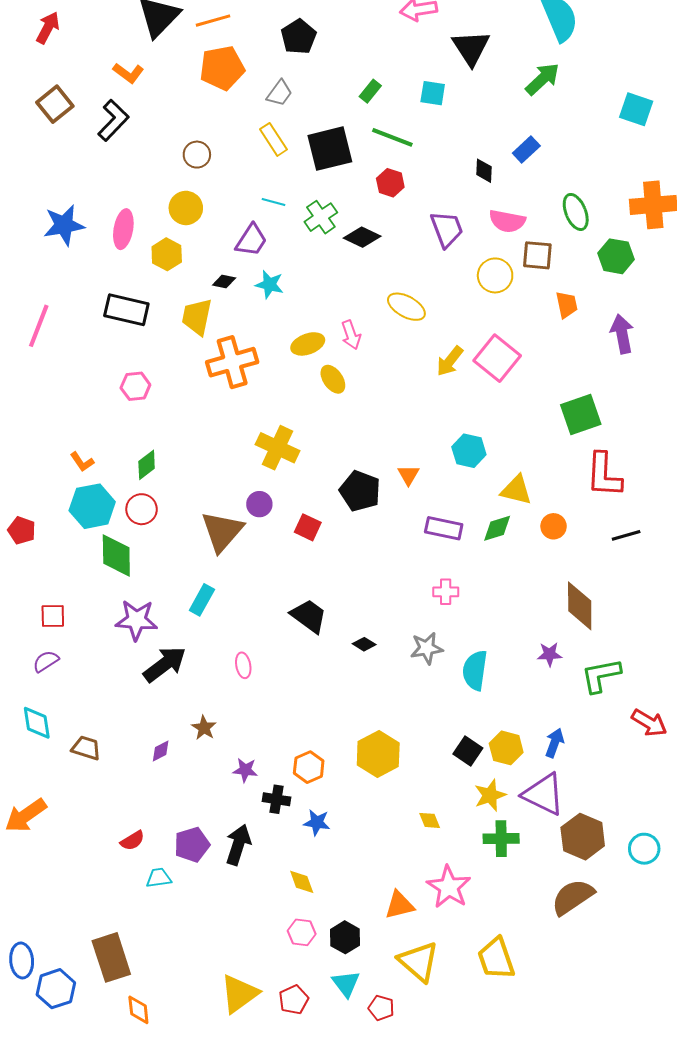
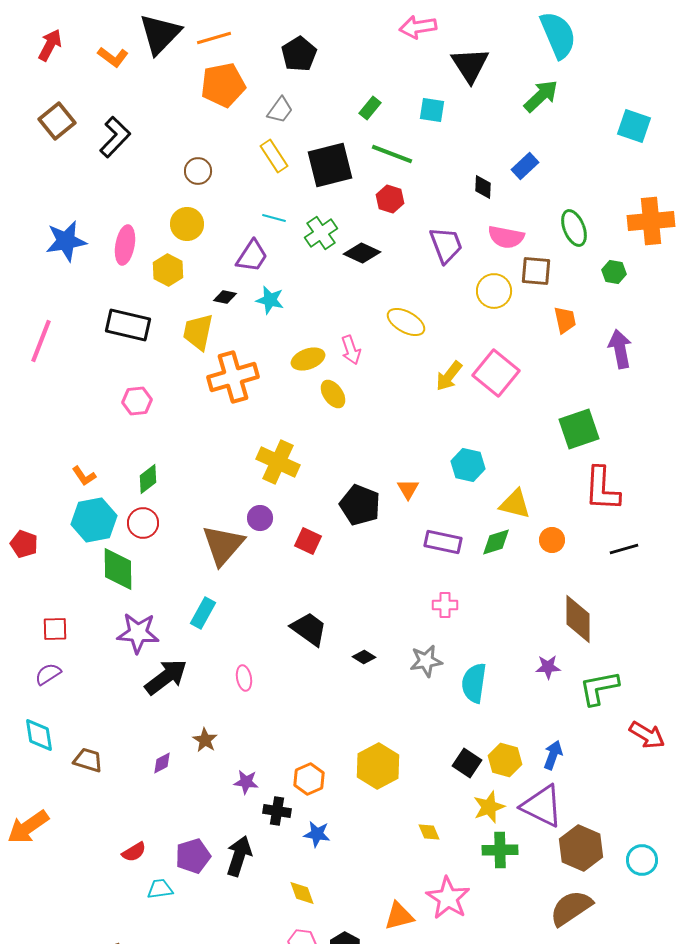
orange L-shape: (128, 73) -> (113, 57), moved
green hexagon: (616, 256) -> (614, 272), size x0.7

